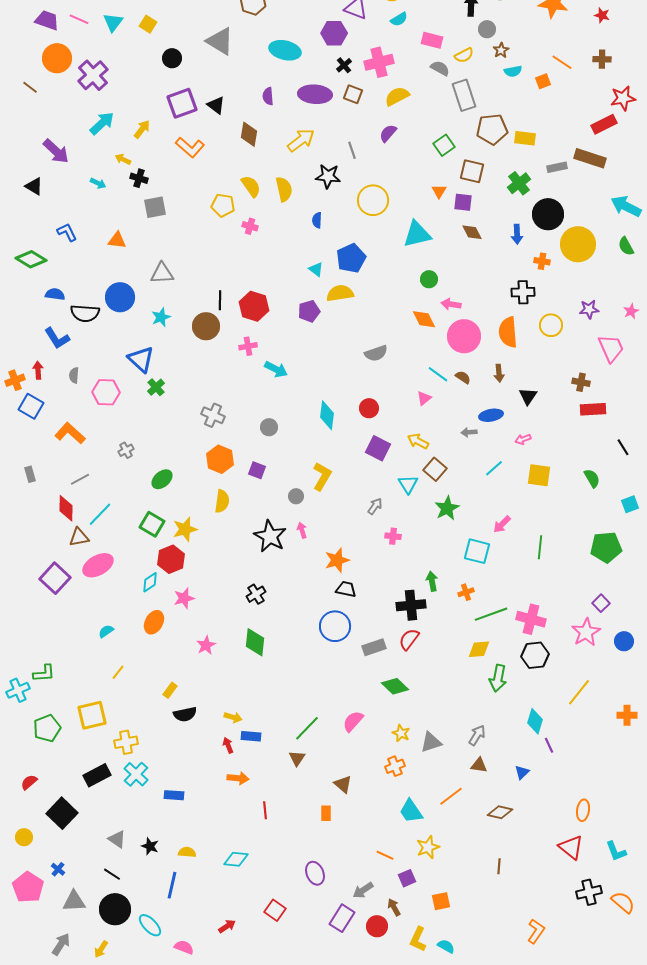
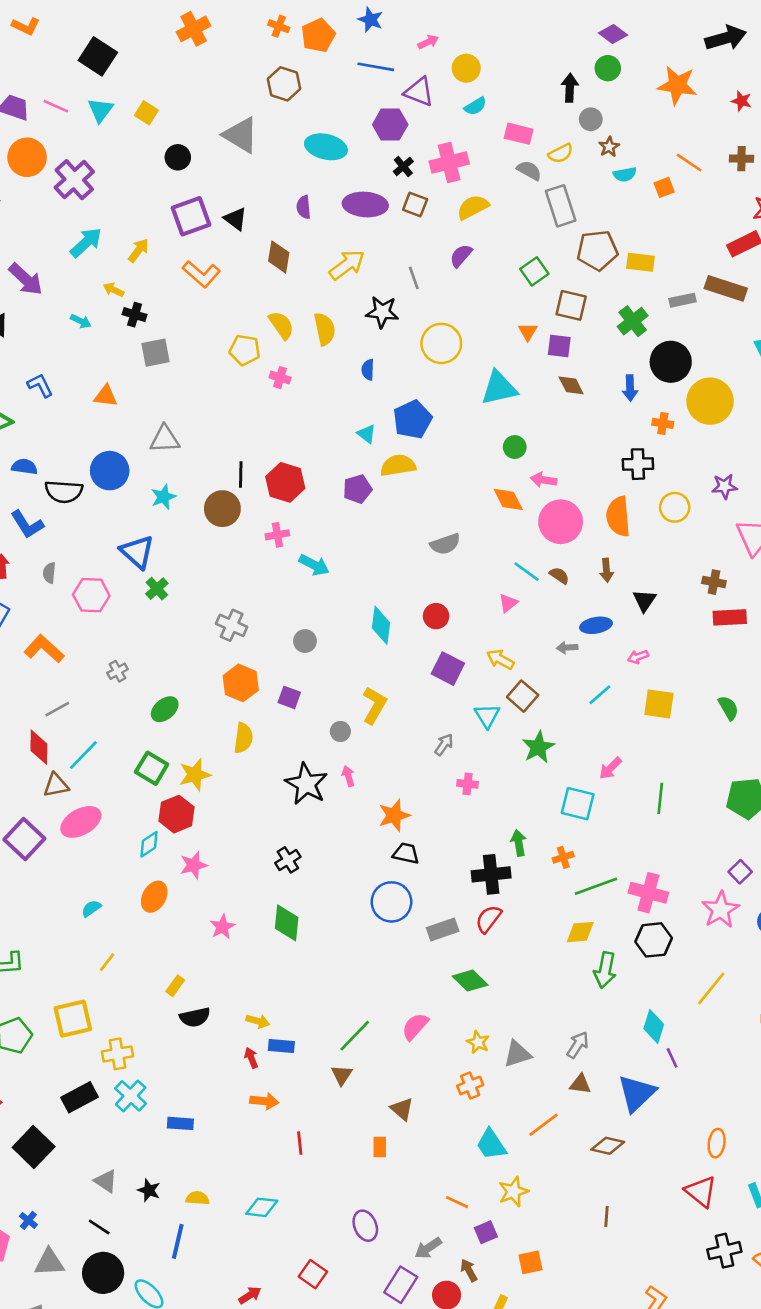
blue triangle: (522, 772) -> (637, 1093), size x2.0

